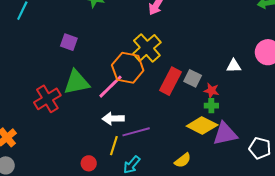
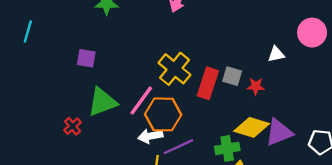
yellow cross: (147, 48) -> (174, 69), moved
orange hexagon: (128, 68) -> (163, 114), moved
red cross: (47, 99) -> (73, 126), size x0.6
green cross: (211, 106) -> (227, 148), moved, size x1.5

